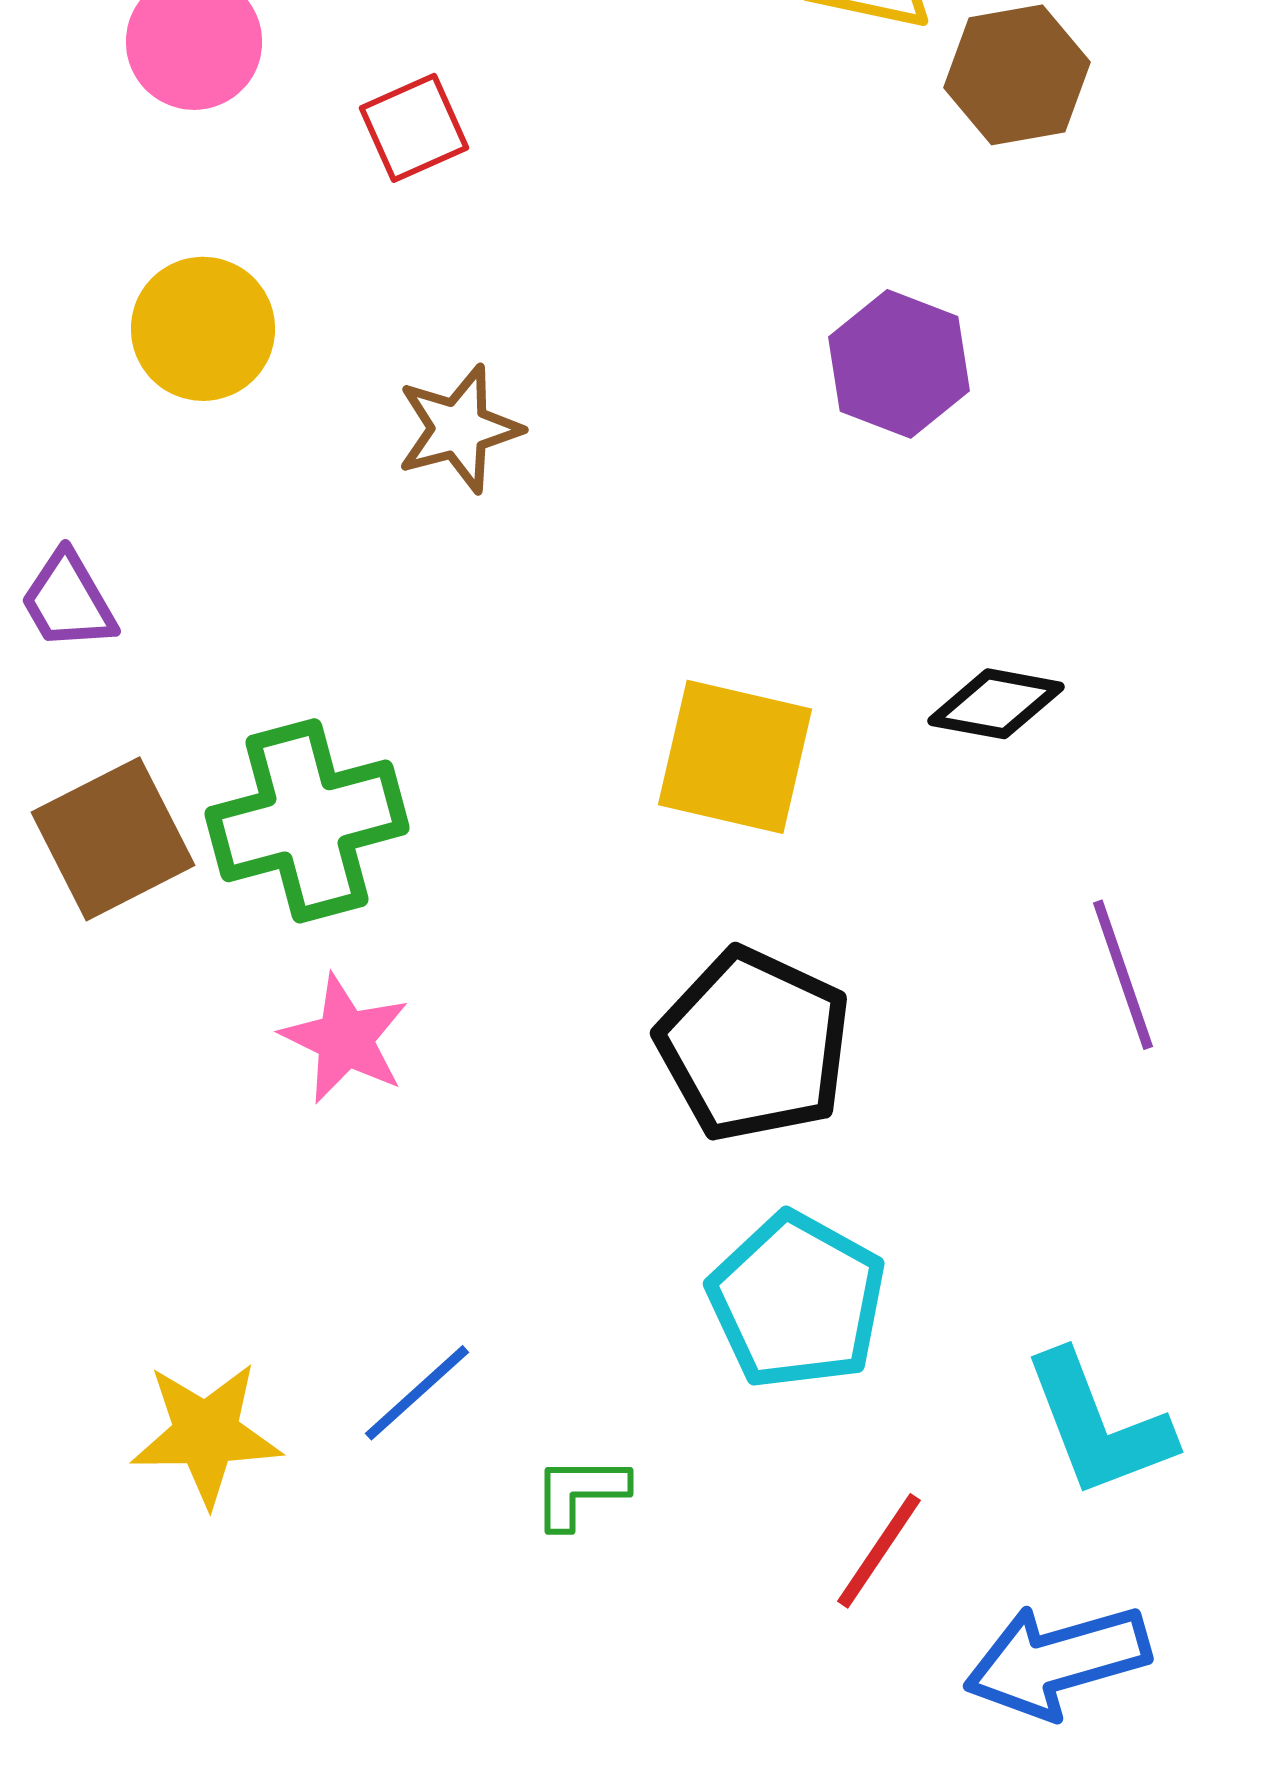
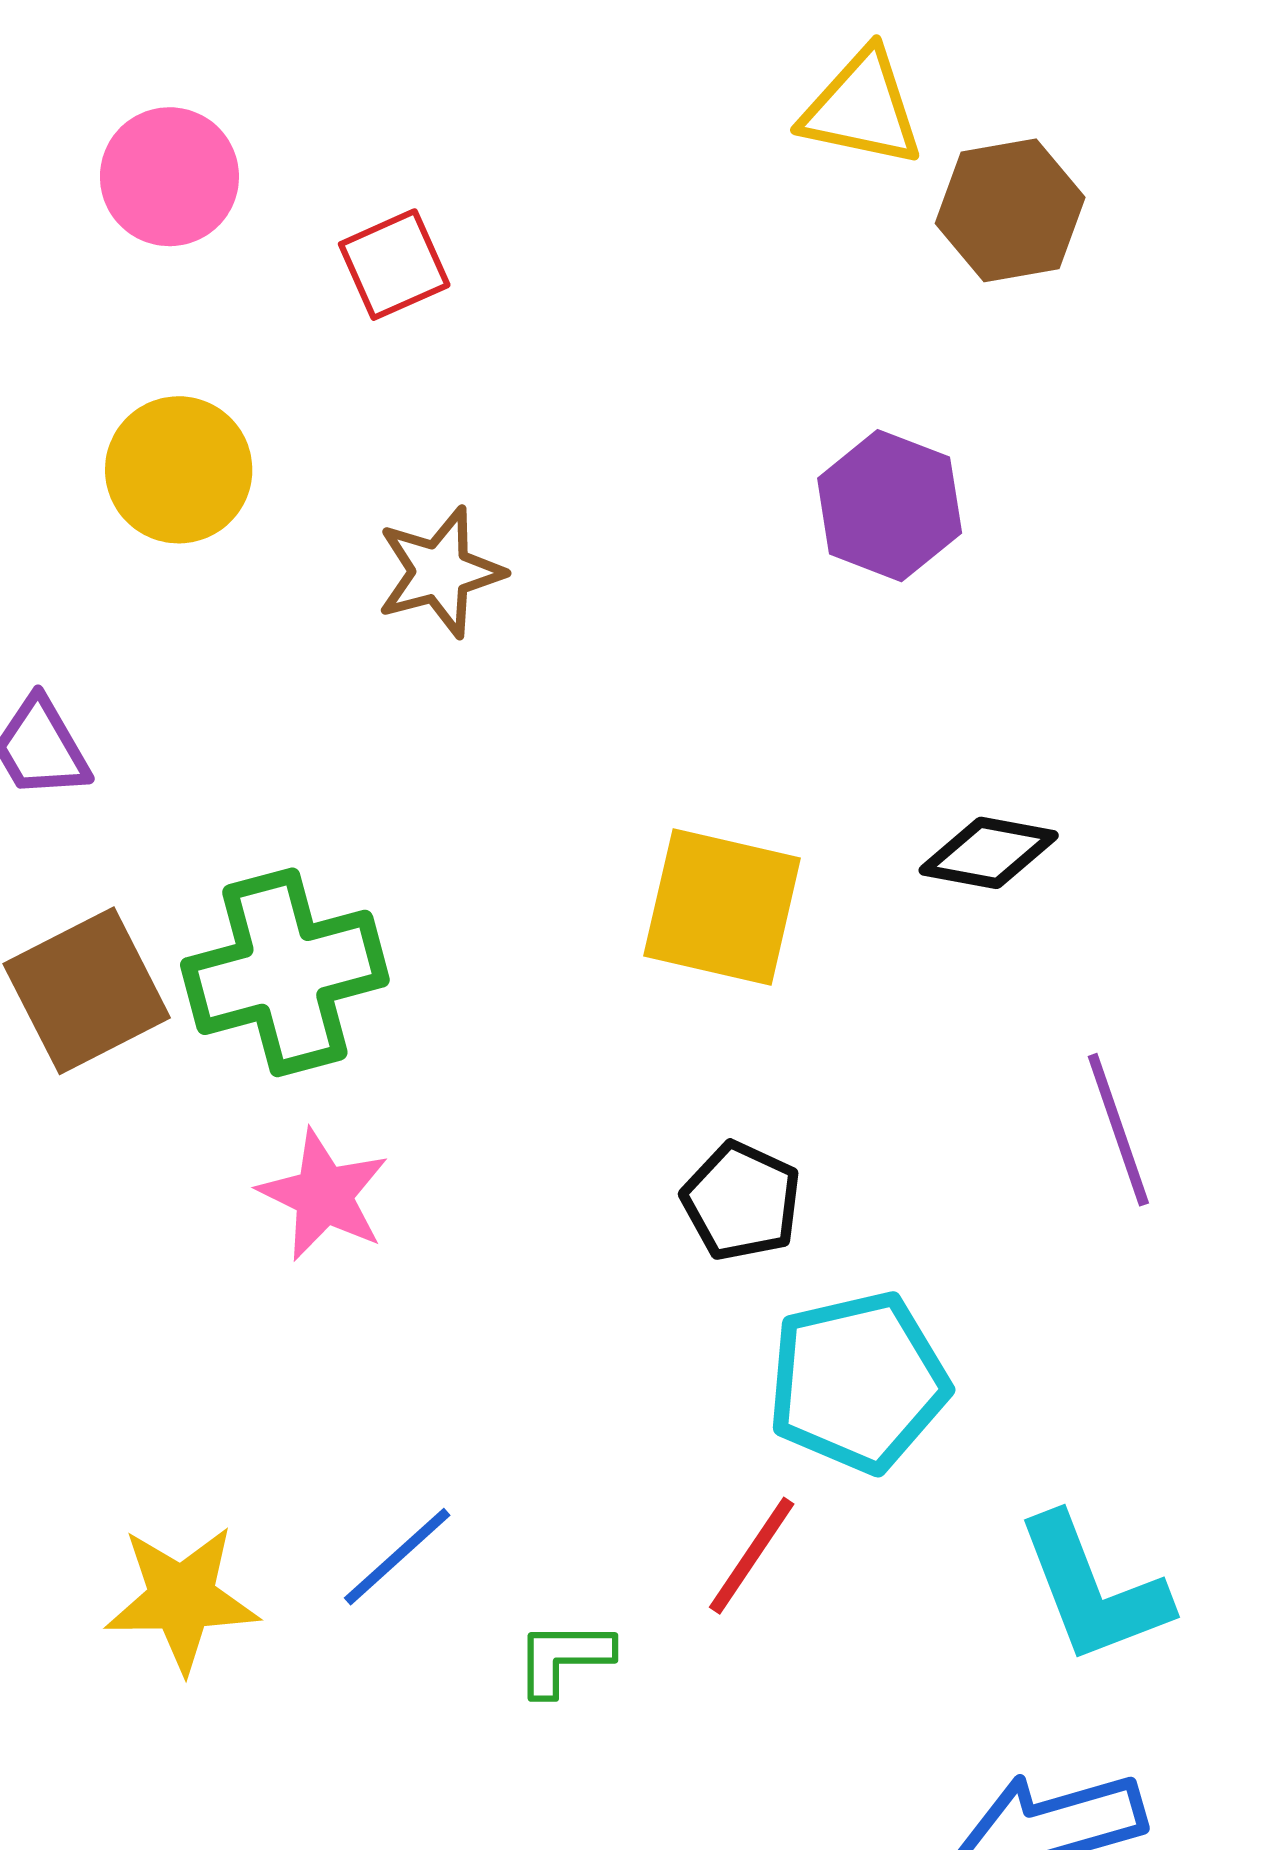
black pentagon: (754, 1045) -> (741, 1201), size x0.6
cyan pentagon: (797, 1301) -> (858, 1382), moved, turned 30
red line: (879, 1551) -> (752, 1556), moved

